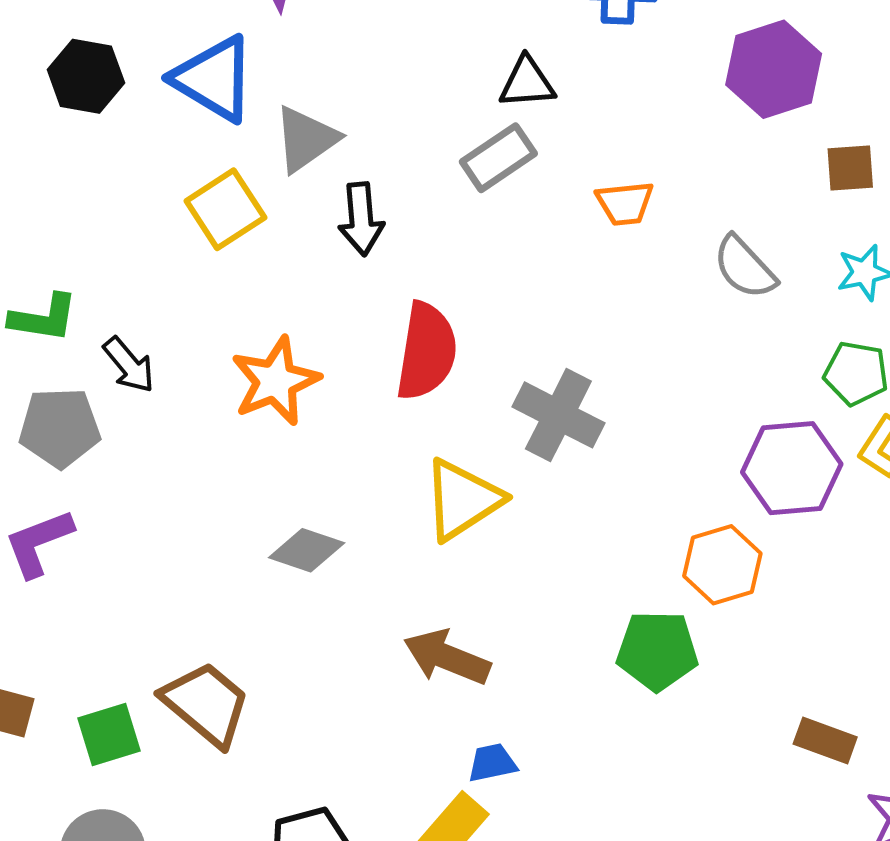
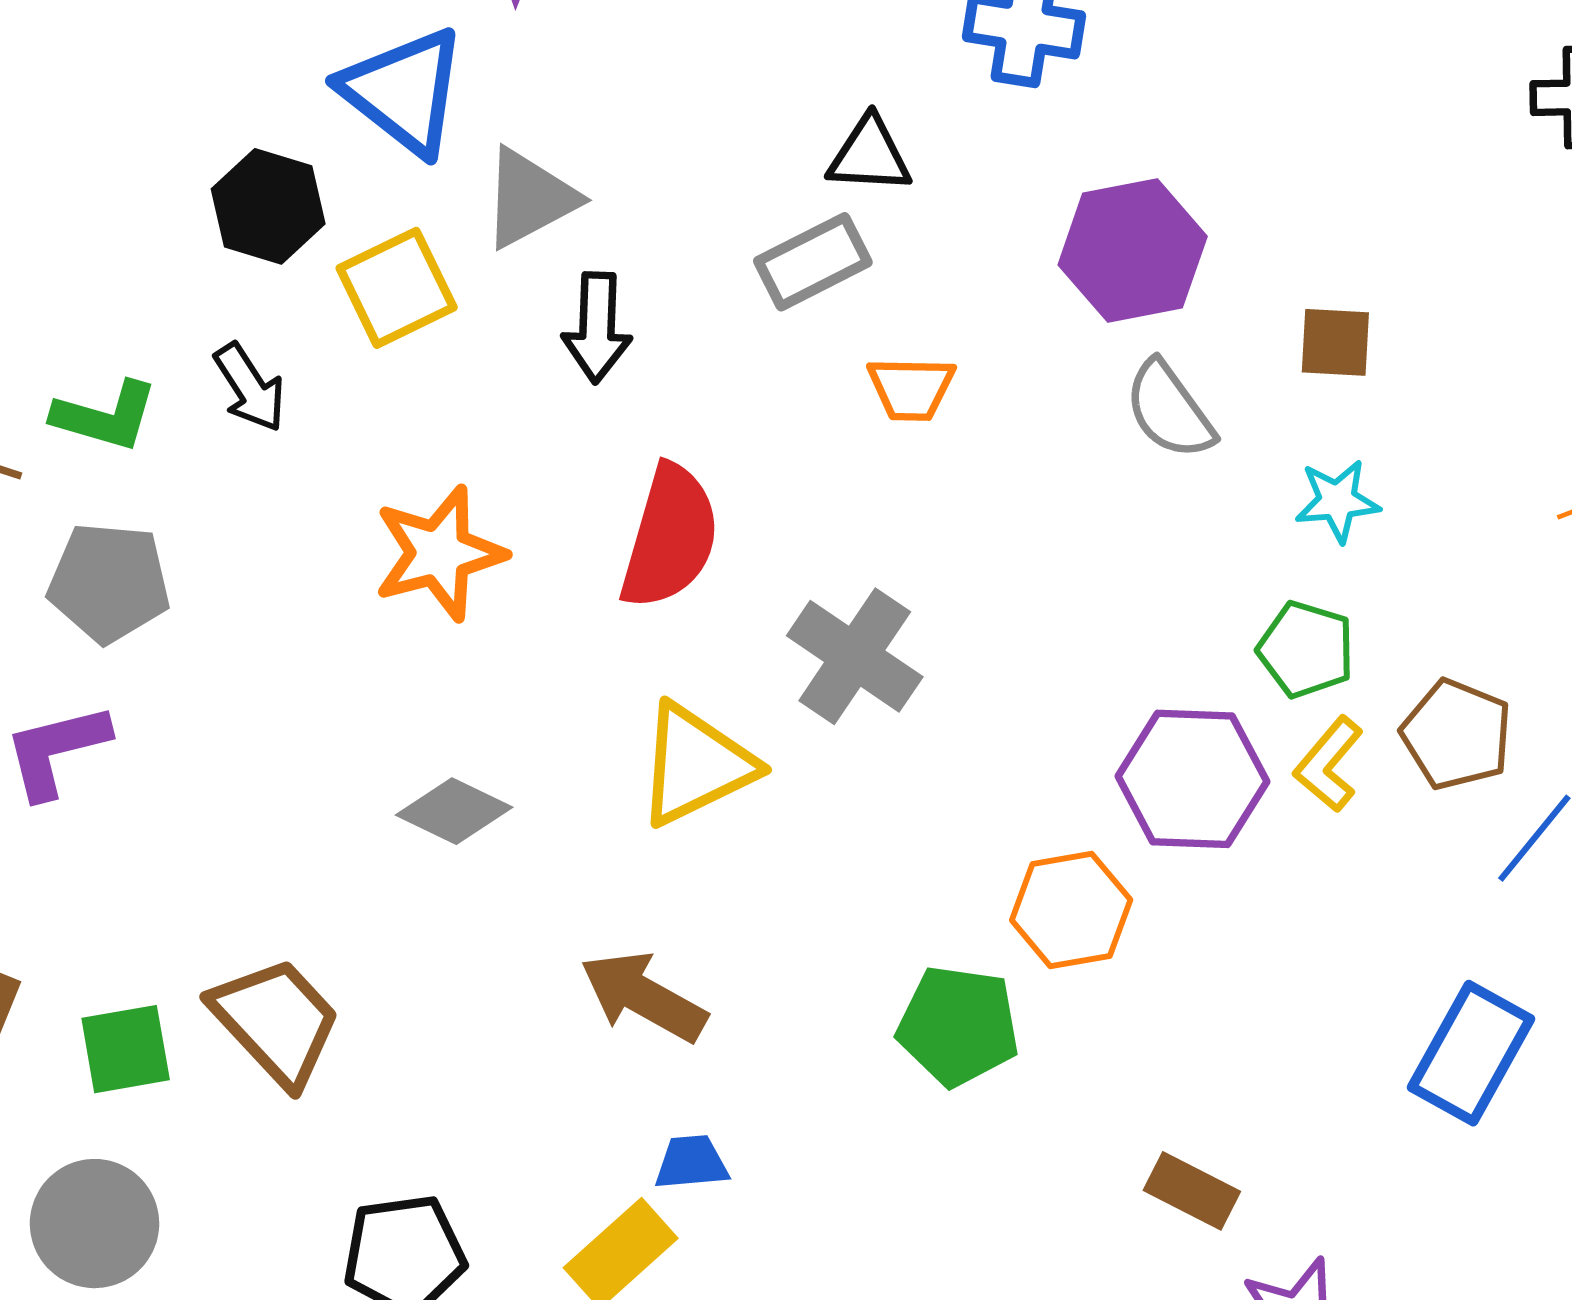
purple hexagon: (774, 69) -> (1133, 251), moved
black hexagon: (86, 76) -> (268, 206), moved
orange trapezoid: (625, 203) -> (911, 388), moved
gray semicircle: (745, 267) -> (1169, 410), moved
black arrow: (129, 365) -> (250, 387), moved

